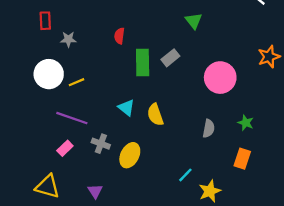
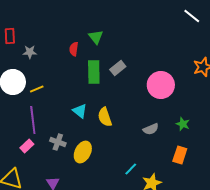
green triangle: (194, 21) -> (96, 37), moved
purple line: (72, 118) -> (33, 120), turned 64
gray semicircle: (209, 129) -> (151, 129), turned 56

